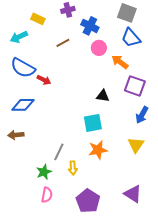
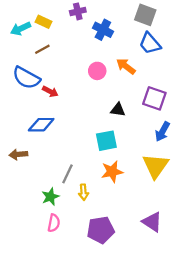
cyan arrow: (19, 37) -> (21, 29), moved
brown line: (63, 43) -> (42, 49), moved
pink circle: (99, 48) -> (97, 71), moved
orange arrow: (120, 62) -> (126, 66), moved
blue diamond: (23, 105) -> (41, 125), moved
yellow triangle: (136, 145) -> (156, 166), size x1.4
purple pentagon: (88, 201) -> (101, 230), turned 30

